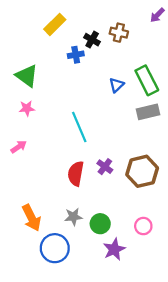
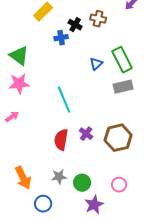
pink star: (27, 108) -> (19, 84), size x1.5
blue circle: (55, 248) -> (43, 204), size x0.7

